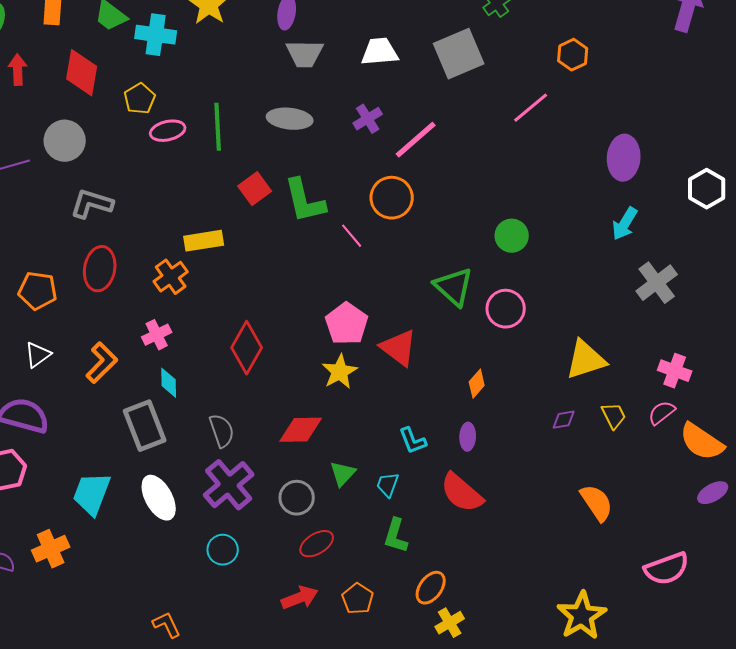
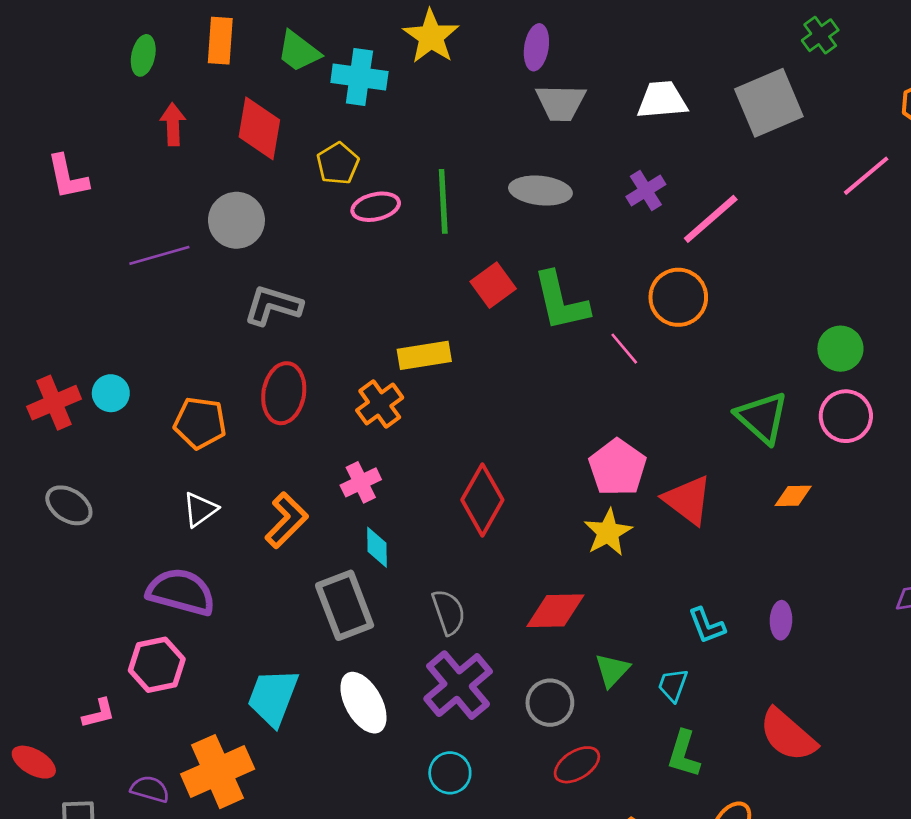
pink circle: (506, 309) -> (846, 416), moved
orange diamond: (477, 384) -> (793, 496), moved, turned 48
red semicircle: (462, 493) -> (788, 735), moved
orange cross: (51, 549) -> (218, 772), size x1.4

